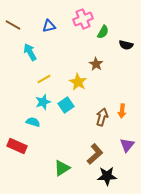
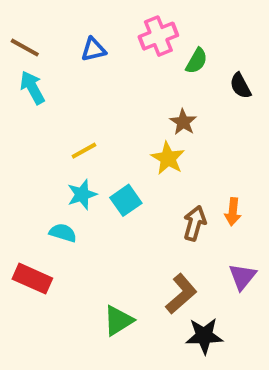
black semicircle: (126, 45) -> (240, 86), turned 48
cyan arrow: (30, 52) -> (32, 88), moved
yellow star: (78, 82) -> (168, 158), moved

